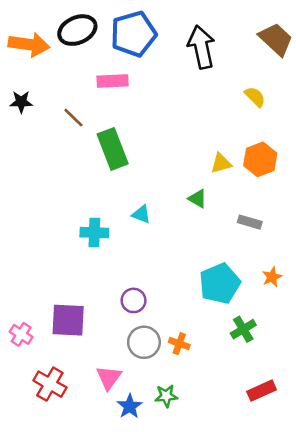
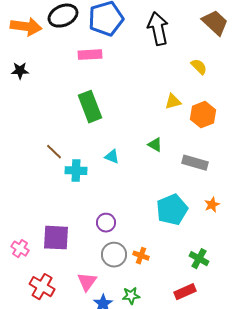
brown line: (73, 118) -> (54, 152), moved
yellow triangle: (221, 163) -> (173, 102), moved
gray rectangle: (250, 222) -> (195, 163), size x1.4
green cross: (243, 329) -> (199, 259), moved, turned -30
red rectangle: (262, 391) -> (185, 292), moved

